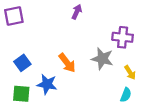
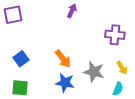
gray star: (102, 59) -> (94, 72), moved
blue star: (47, 84) -> (65, 83), moved

